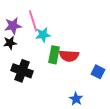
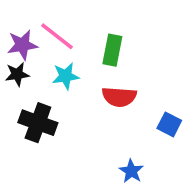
pink line: (33, 21) -> (57, 36), turned -35
cyan star: (43, 35) -> (66, 76), moved
green rectangle: (54, 55) -> (112, 50), moved

